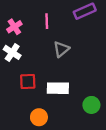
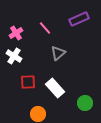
pink line: (47, 21) -> (45, 28), turned -40
white rectangle: (58, 88) -> (55, 88), turned 48

